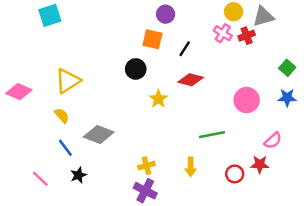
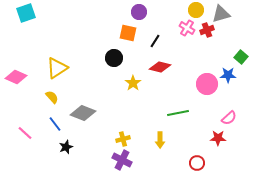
cyan square: (50, 15) -> (26, 13), moved
blue star: (287, 98) -> (228, 75), moved
red circle: (235, 174) -> (197, 163), moved
pink line: (40, 179) -> (25, 133), moved

